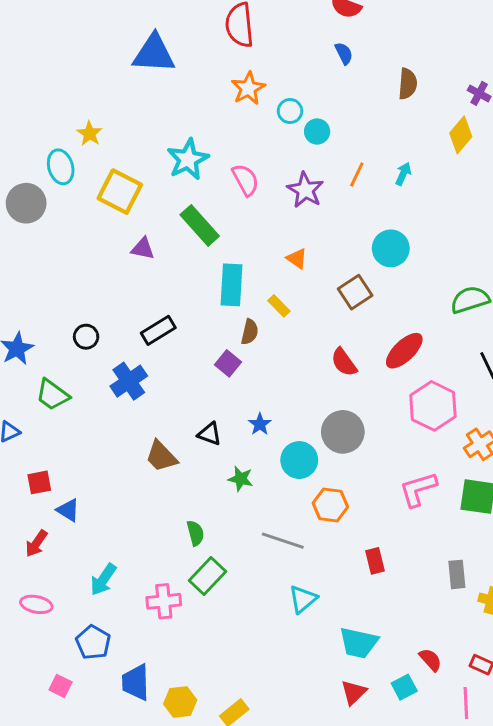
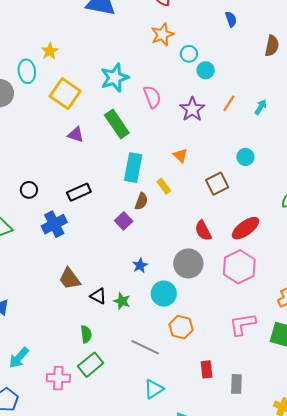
cyan circle: (391, 248) -> (245, 157), size x0.7
pink hexagon: (433, 406) -> (239, 267), moved
gray circle: (343, 432) -> (188, 263), moved
black triangle: (210, 434) -> (98, 296), moved
gray rectangle: (457, 574) -> (236, 384), moved

